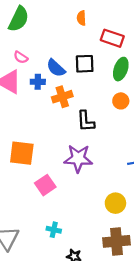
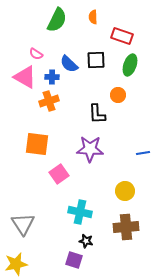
green semicircle: (19, 19) -> (57, 20), moved
orange cross: (62, 97) -> (49, 101), moved
orange circle: (121, 101) -> (118, 95), moved
cyan cross: (54, 230) -> (80, 212), moved, size x1.6

